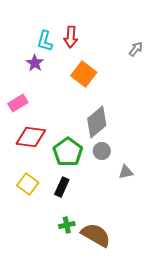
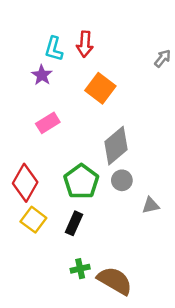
pink rectangle: (18, 103) -> (48, 123), moved
red diamond: (31, 137) -> (25, 183), moved, turned -68

